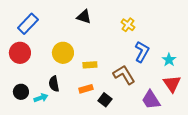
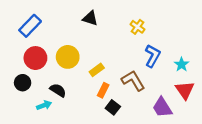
red circle: (20, 53) -> (35, 58), moved
yellow rectangle: (90, 65) -> (97, 70), turned -32
black semicircle: (54, 84) -> (58, 90), turned 133
orange rectangle: (86, 89) -> (103, 90), moved, turned -48
black circle: (21, 92) -> (23, 83), moved

